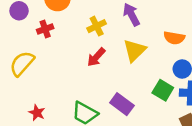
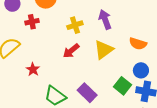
red star: (37, 113) -> (33, 69), moved

